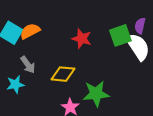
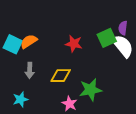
gray arrow: (28, 65) -> (30, 70), turned 42
cyan star: (15, 84) -> (20, 99), moved

